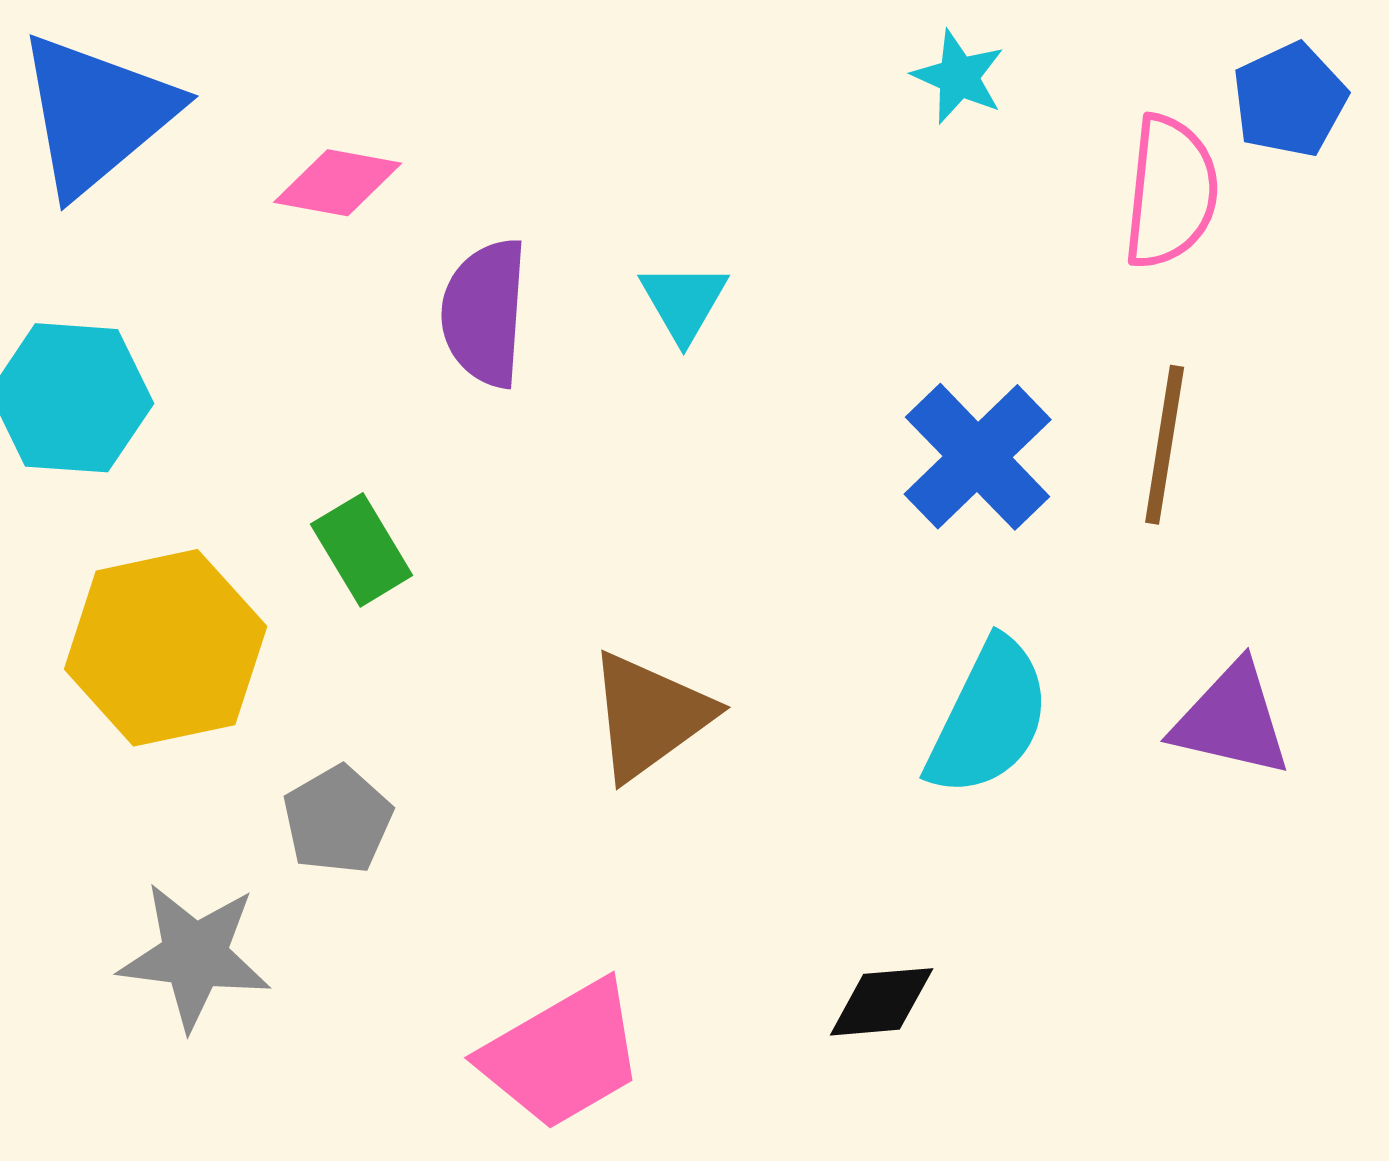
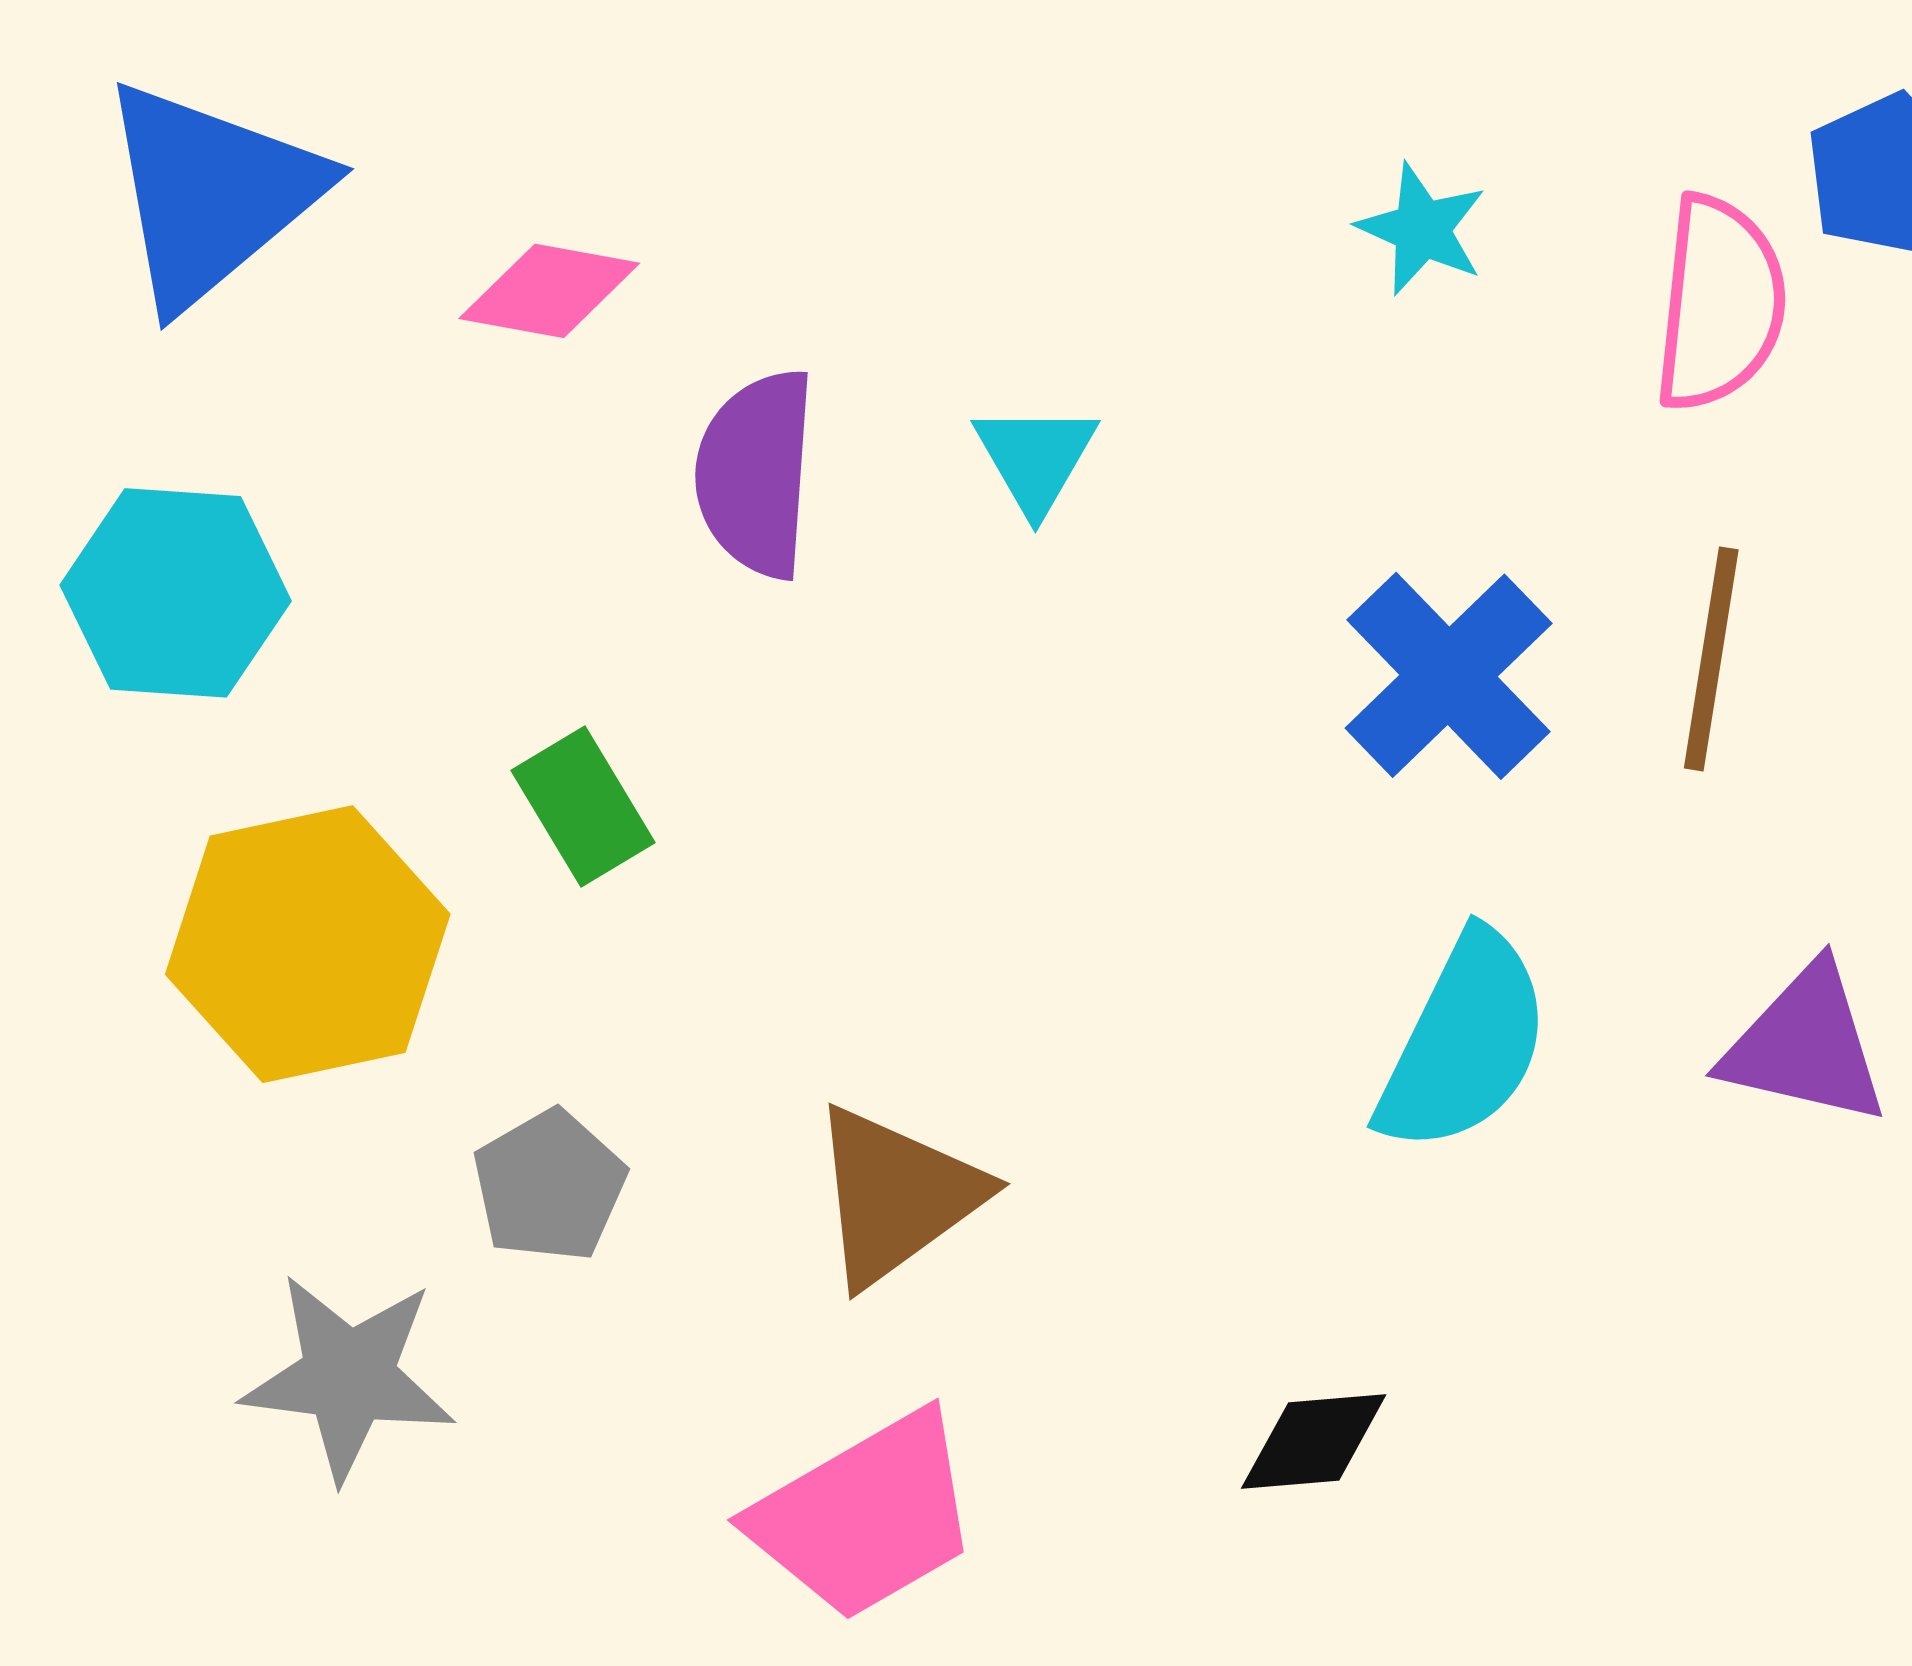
cyan star: (959, 77) -> (1422, 229), moved
brown triangle: (650, 716) -> (896, 1196), moved

